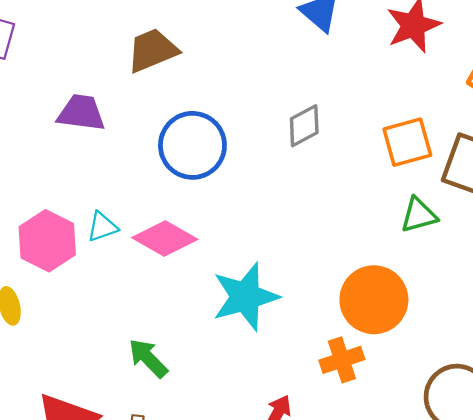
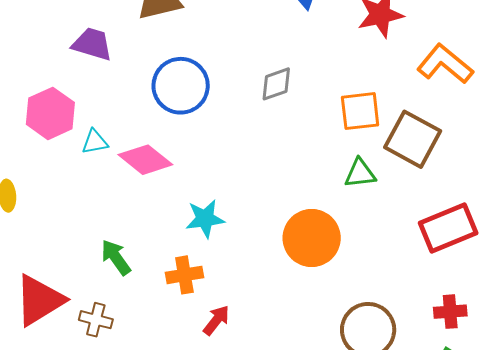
pink hexagon: (47, 241) -> (50, 113), moved
cyan star: (245, 297) -> (205, 219), size x0.7
orange cross: (342, 360) -> (184, 275), moved

